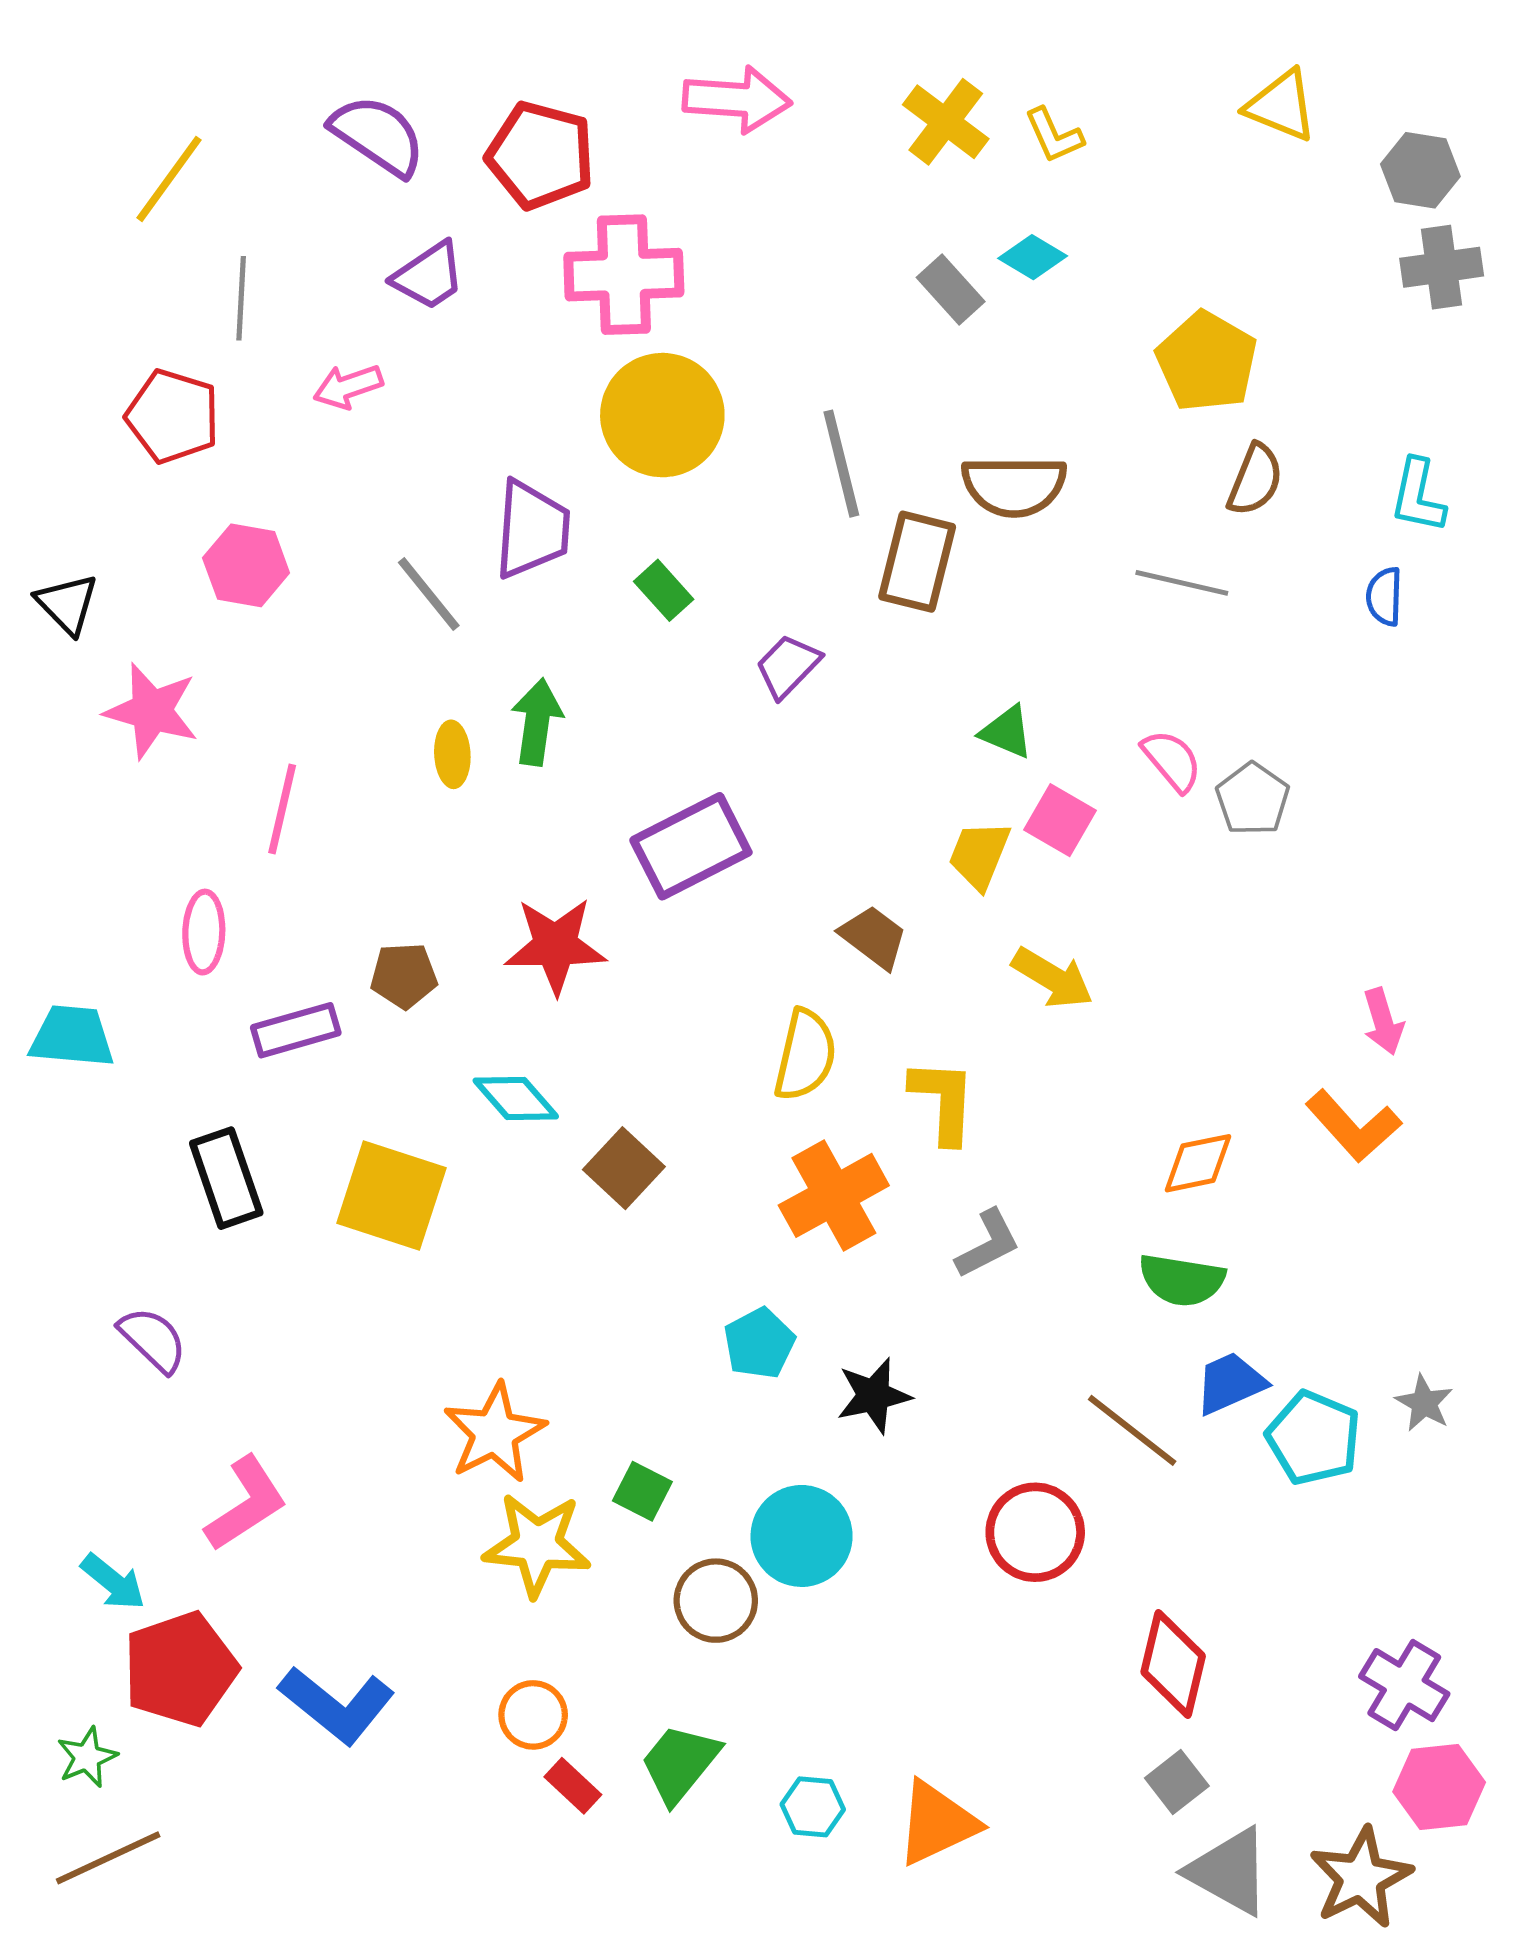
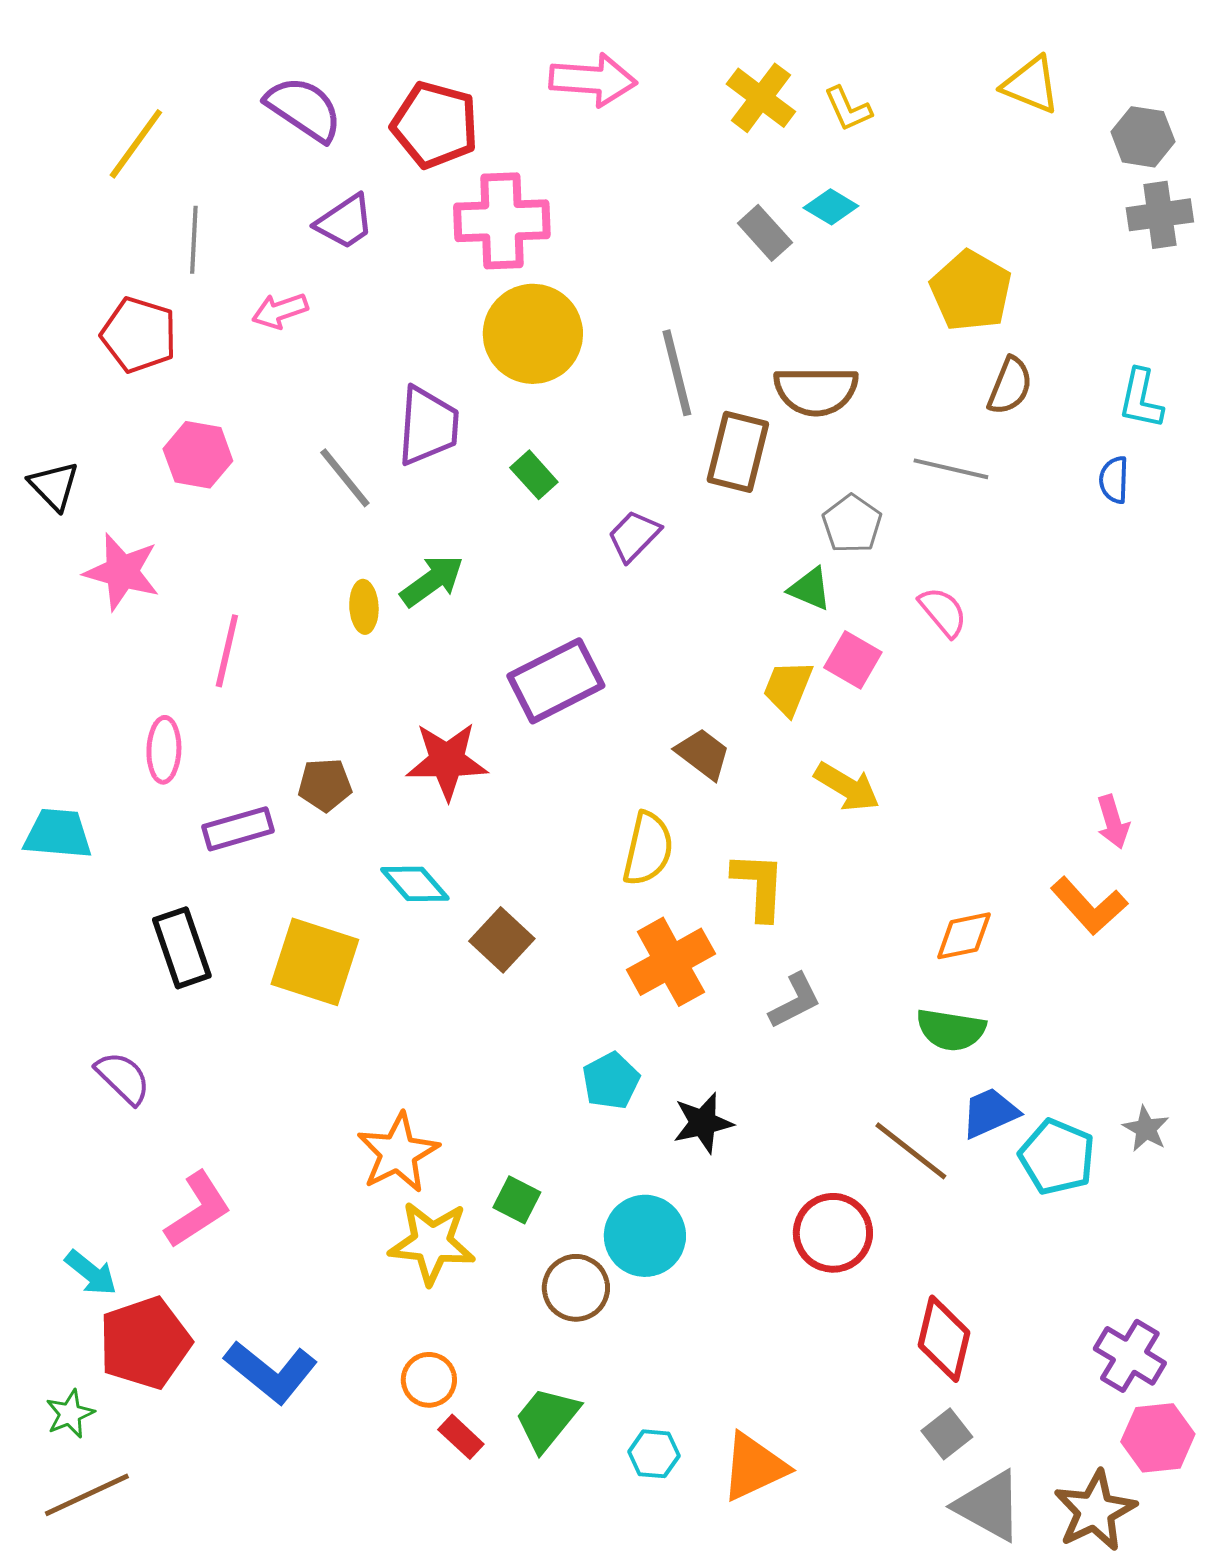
green arrow: (537, 722) -> (432, 581), turned 46
gray pentagon: (1253, 799) -> (852, 524), moved

